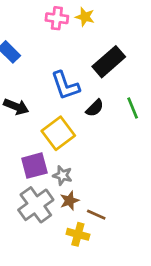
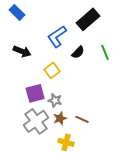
blue L-shape: (65, 86) -> (57, 36), turned 75
yellow square: (58, 133) -> (52, 70), size x0.7
brown line: (96, 215) -> (82, 119), moved

